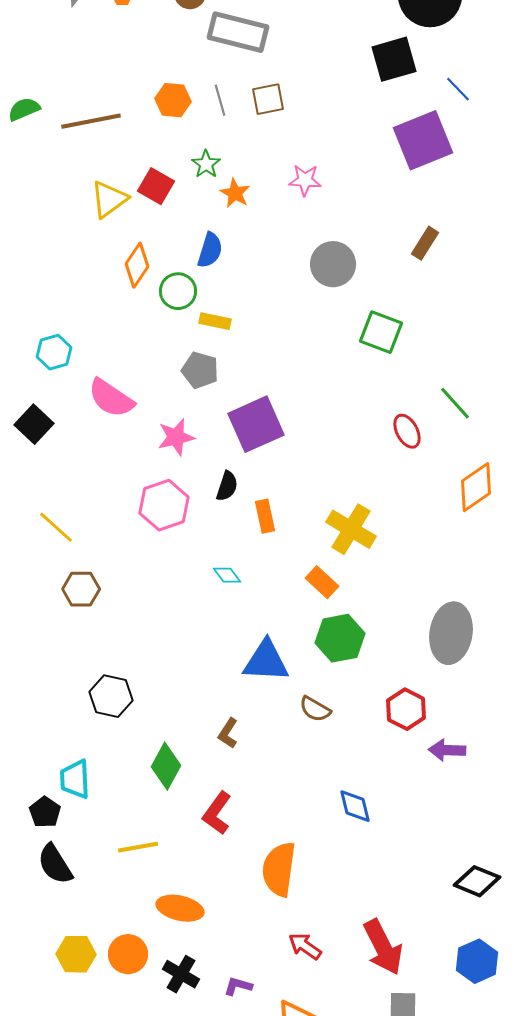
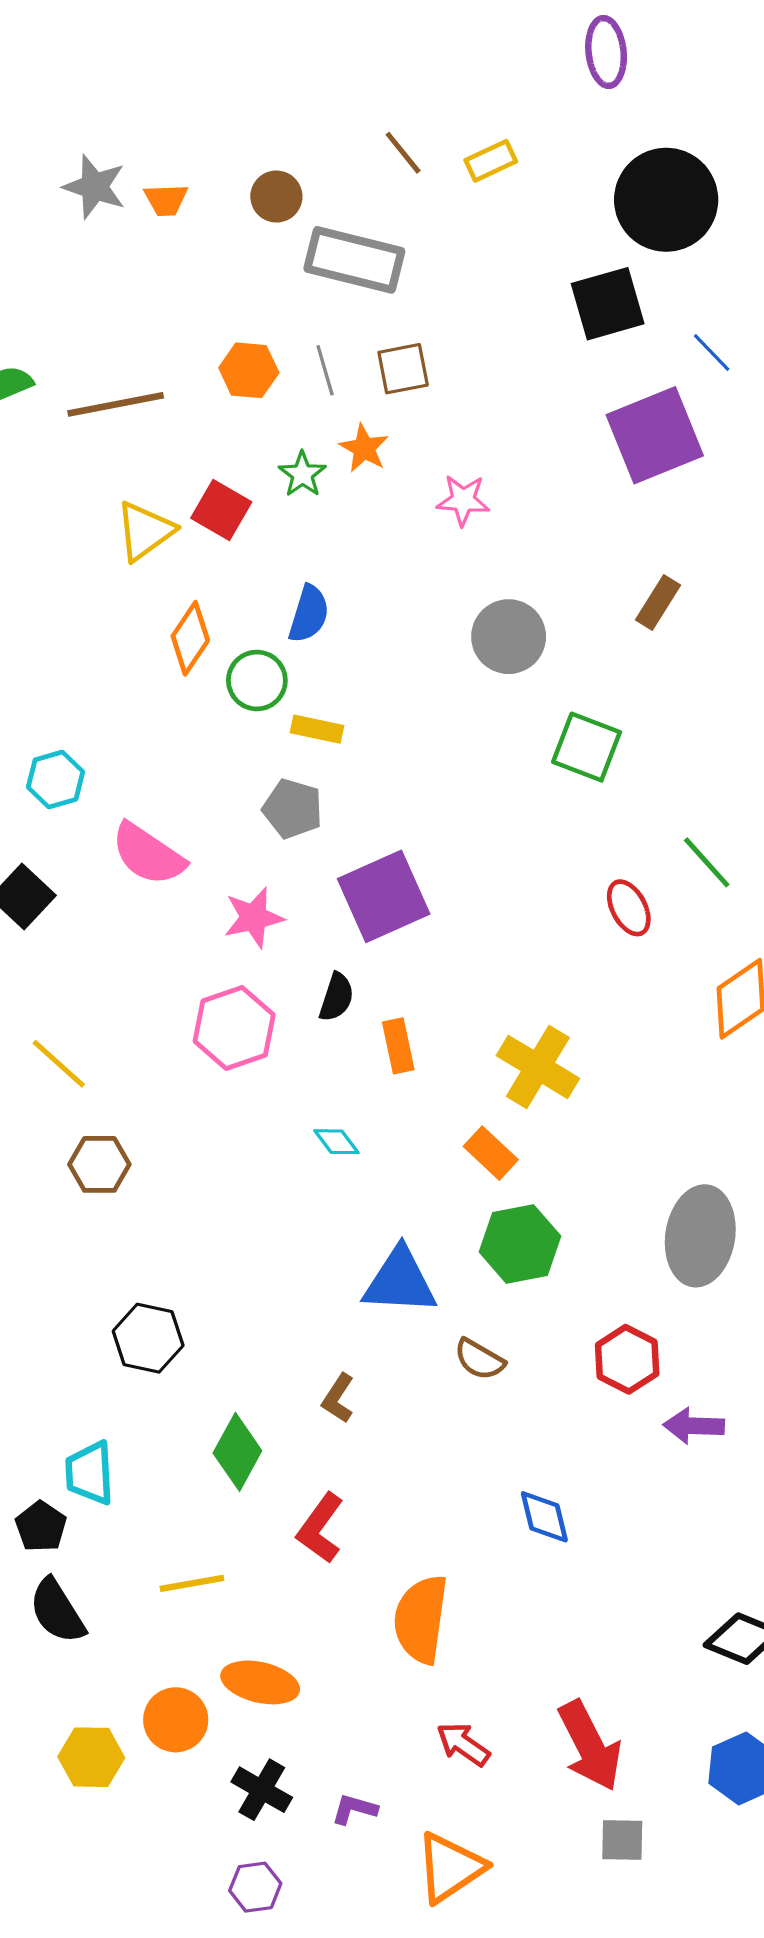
orange star: (235, 193) -> (364, 448), moved
orange circle: (128, 954) -> (176, 1720), moved

